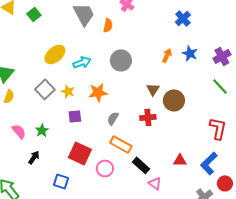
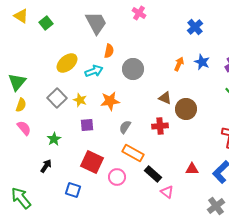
orange semicircle: (108, 25) -> (109, 51), moved
brown triangle: (153, 89) -> (165, 98), turned -40
pink semicircle: (19, 131) -> (24, 128), moved

